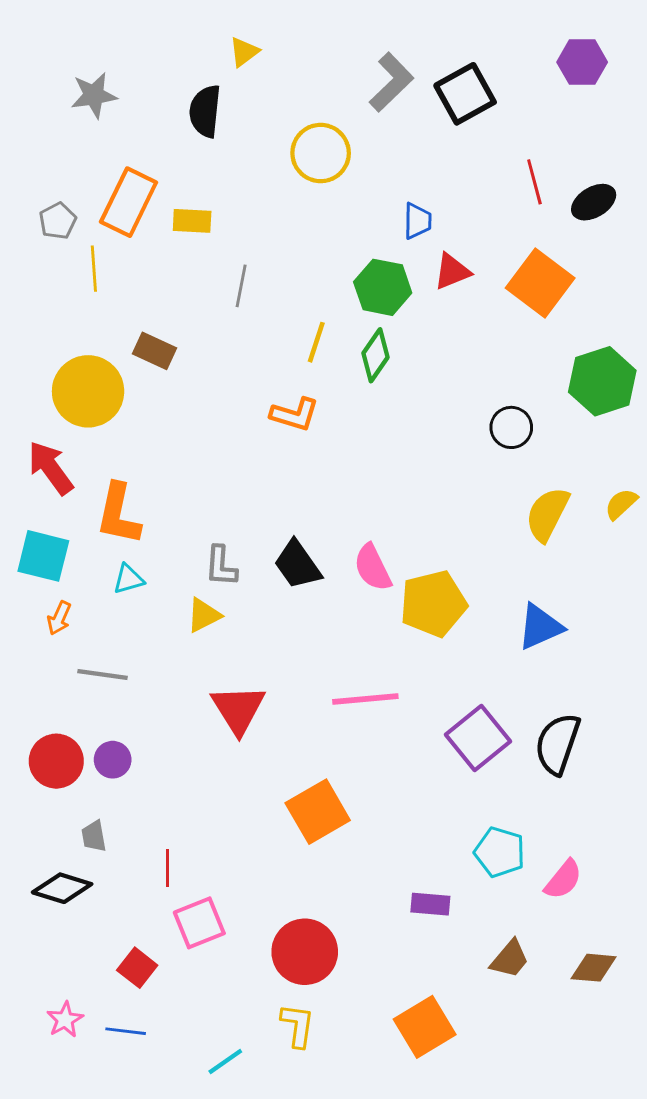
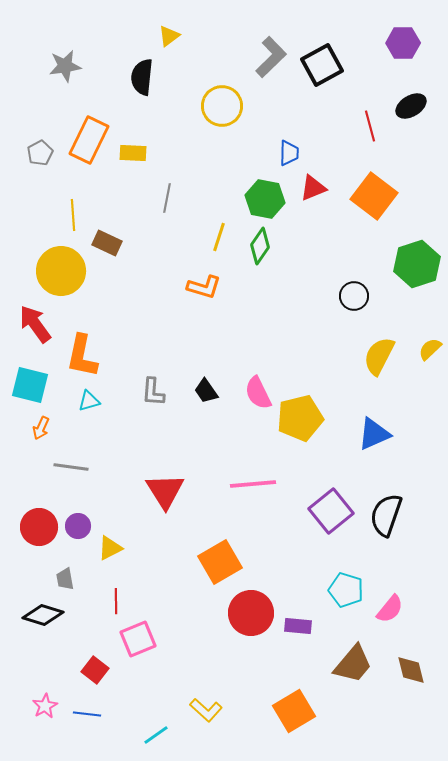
black ellipse: (594, 202) -> (411, 106), moved
yellow line: (94, 269) -> (73, 215), moved
black trapezoid: (298, 565) -> (206, 391), size x0.7
yellow triangle: (204, 615) -> (110, 548), moved
red circle: (305, 952) -> (251, 613), moved
brown trapezoid: (510, 959) -> (353, 664), size x1.4
brown diamond: (594, 968) -> (411, 670), turned 72
yellow L-shape: (298, 1025) -> (206, 710), turned 124

